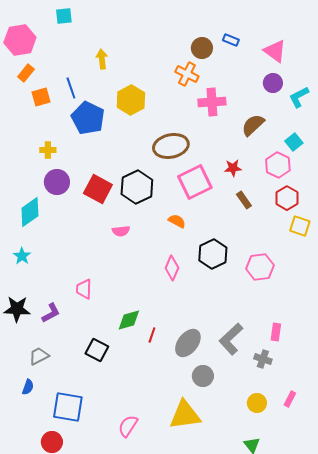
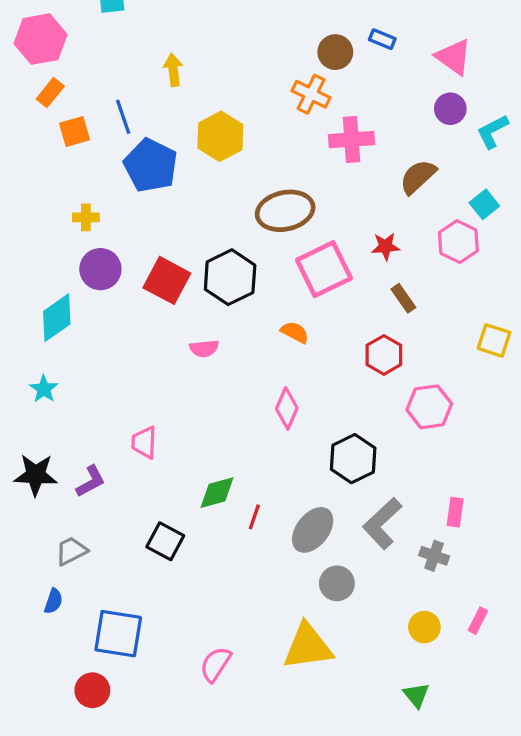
red hexagon: (287, 198) -> (384, 355), moved
black hexagon: (213, 254) -> (353, 459), moved

